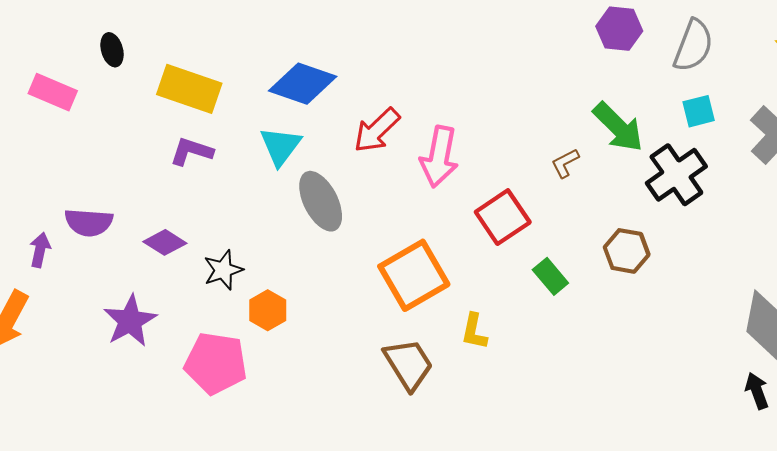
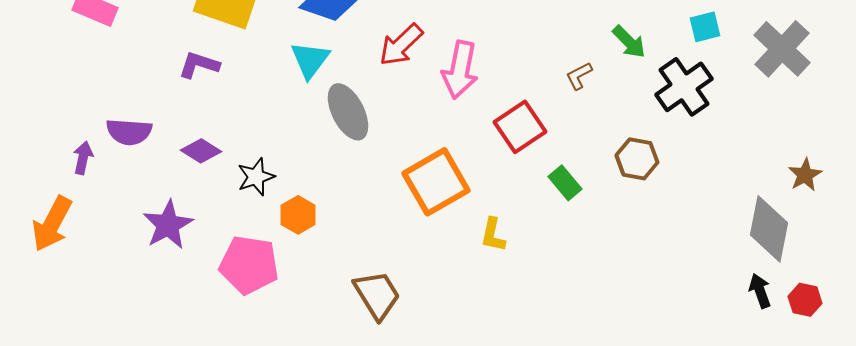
green arrow: (618, 127) -> (629, 42), size x0.7
purple L-shape: (191, 151) -> (199, 65), moved
brown trapezoid: (409, 364) -> (377, 295), moved

